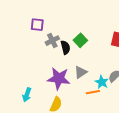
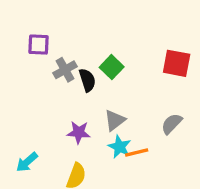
purple star: (59, 78) -> (79, 132), size x0.6
cyan star: (102, 82) -> (120, 147), moved
cyan arrow: (27, 95) -> (27, 162), turned 32

